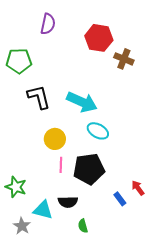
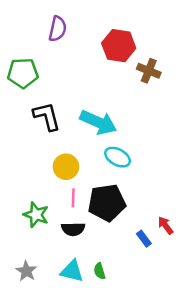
green star: (16, 187) -> (36, 215), moved
black semicircle: (68, 202) -> (73, 229), moved
cyan triangle: (43, 210) -> (72, 271), moved

